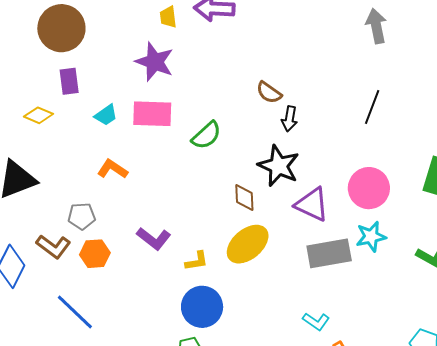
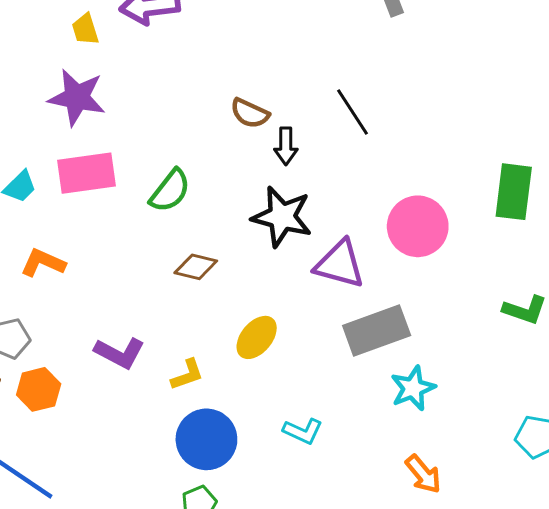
black line: (372, 107) -> (352, 112), moved, turned -44
brown diamond: (244, 198) -> (196, 267), moved, turned -64
cyan star: (371, 237) -> (413, 388), moved
yellow ellipse: (248, 244) -> (257, 337), size x0.7
cyan L-shape: (316, 321) -> (303, 431), moved

